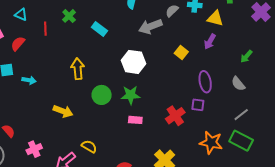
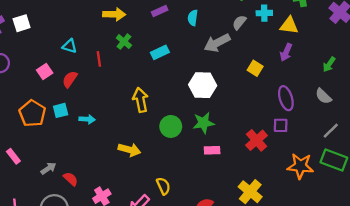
cyan rectangle: (99, 29) -> (160, 52), turned -56
yellow semicircle: (89, 146) -> (163, 186), turned 42

